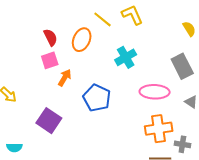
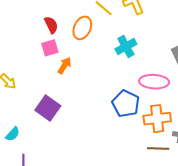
blue pentagon: (97, 98) -> (126, 104), moved
cyan semicircle: (14, 147) -> (13, 134), turned -49

